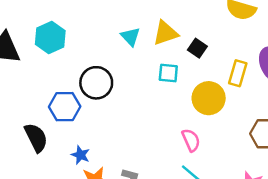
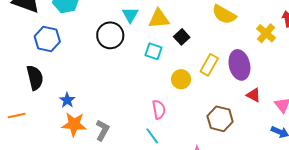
black circle: (96, 83) -> (110, 35), moved
yellow circle: (209, 98) -> (181, 79), size x0.7
blue hexagon: (65, 107) -> (47, 39), moved

